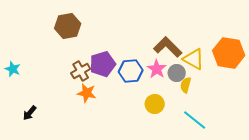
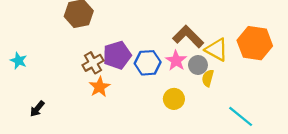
orange star: (87, 93) -> (100, 87), turned 30
cyan line: (195, 120) -> (241, 116), moved

